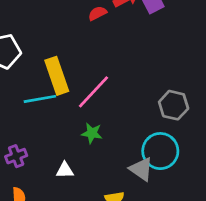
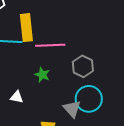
pink line: (93, 92) -> (50, 45), turned 32
gray hexagon: (174, 105) -> (83, 66), moved

